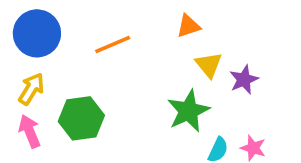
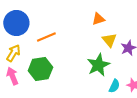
orange line: (113, 44) -> (46, 37), moved

